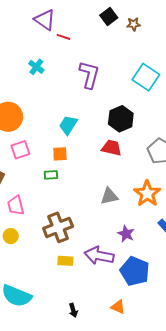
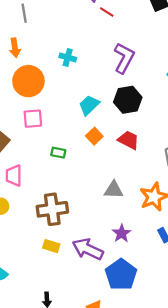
cyan cross: (36, 67) -> (68, 57), moved, turned -35
black hexagon: (121, 119) -> (128, 100), moved
orange square: (60, 154) -> (94, 136), moved, turned 35

